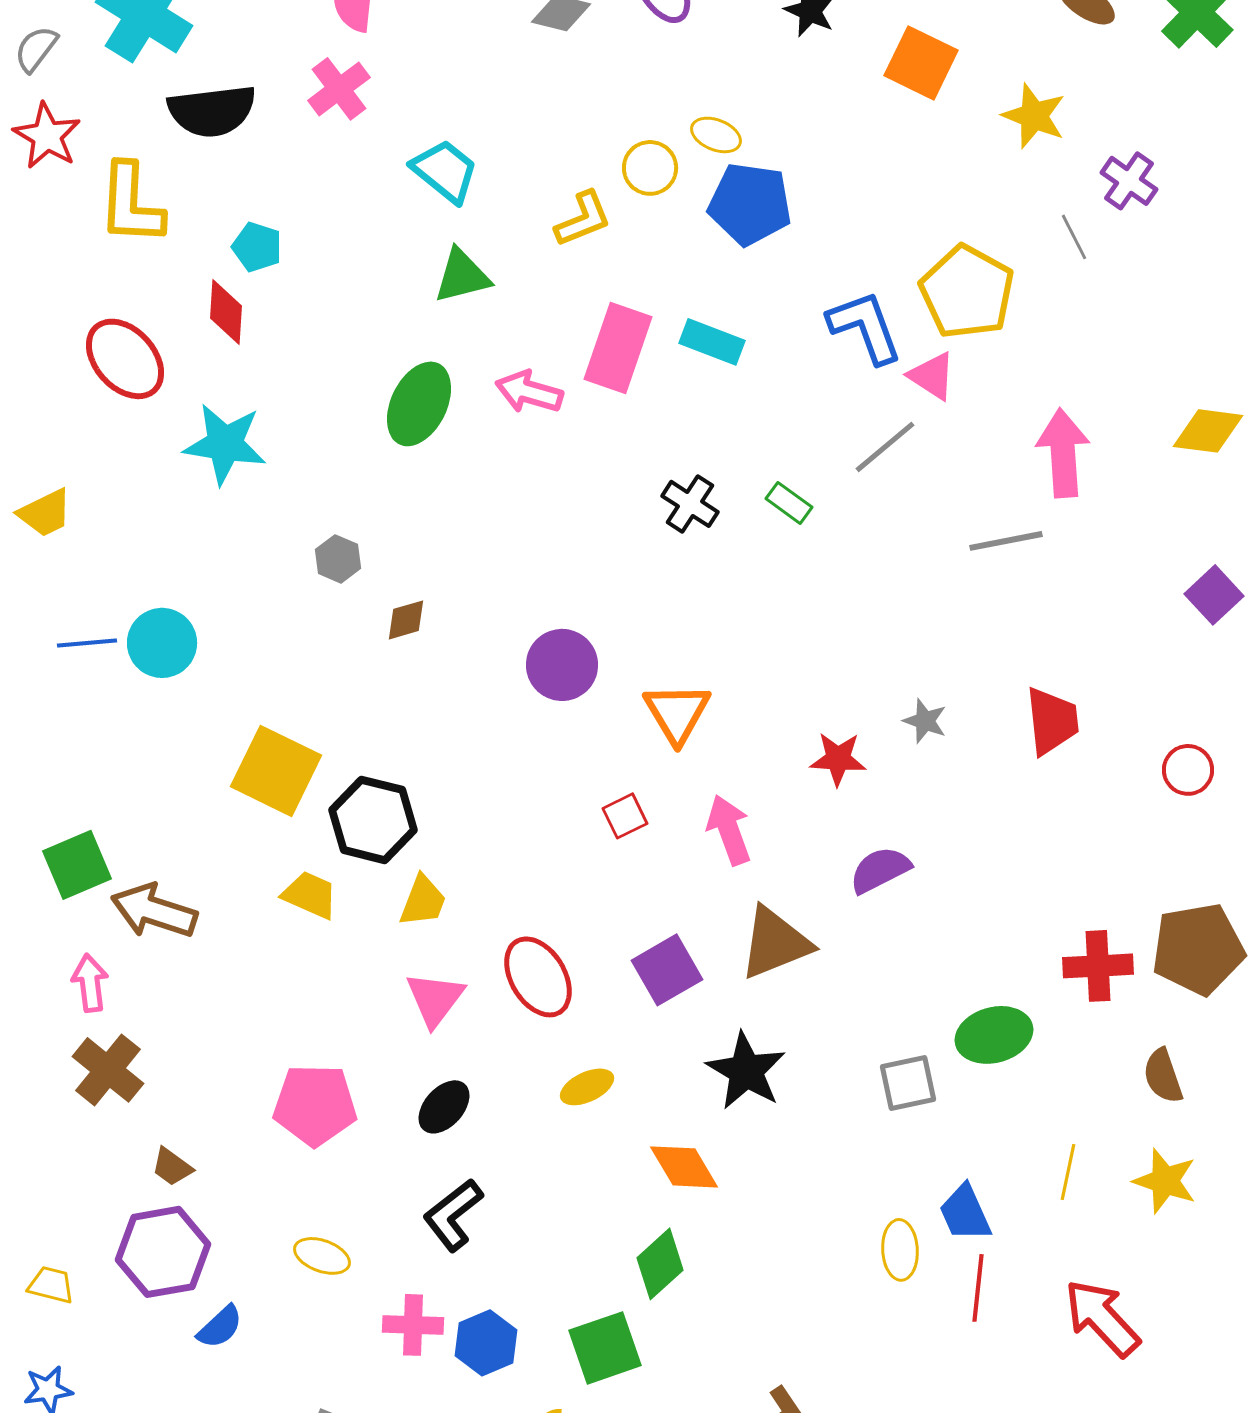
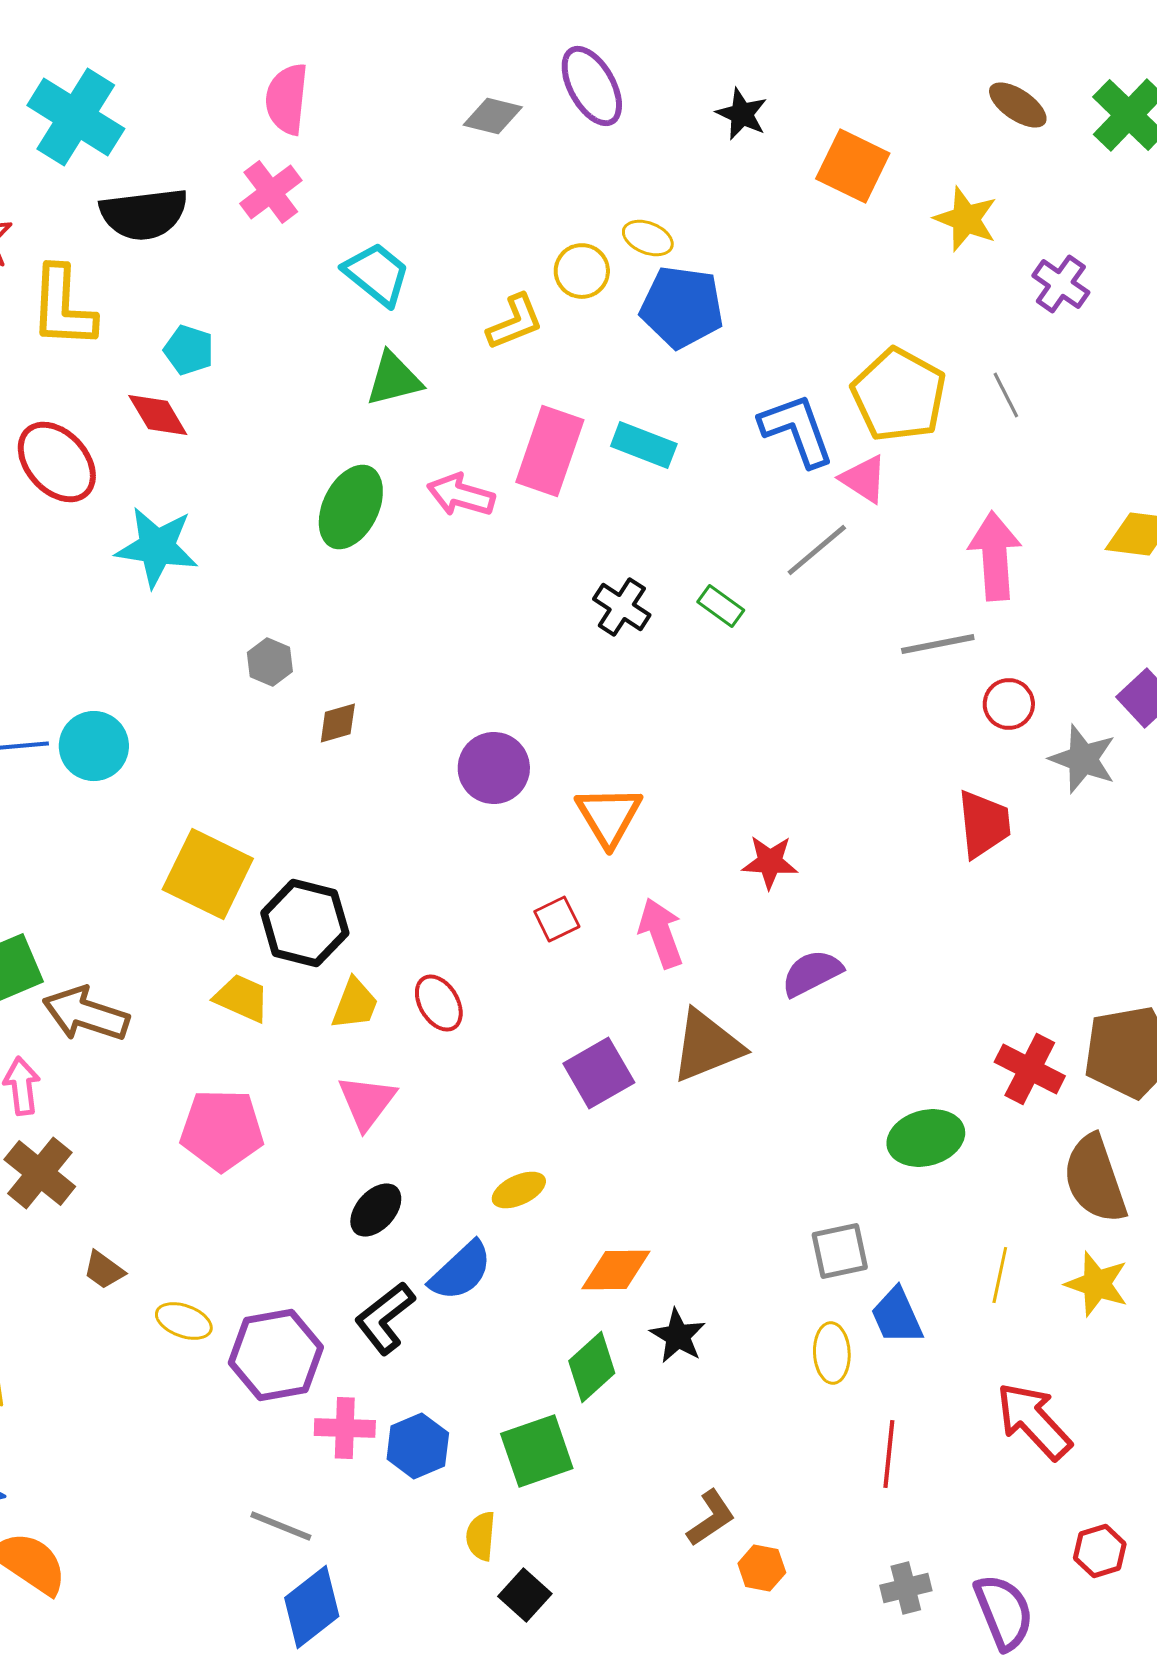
gray line: (1074, 237) -> (1006, 395), moved
red diamond: (226, 312) -> (158, 415), turned -34
gray star: (925, 721) -> (1083, 759), moved, size x1.5
red circle: (1188, 770) -> (1009, 704), moved
red cross: (1098, 966) -> (1030, 1069), turned 30
red ellipse: (538, 977) -> (439, 1003), moved, size x0.7
black star: (746, 1071) -> (678, 1336), moved, size x0.7
brown semicircle: (1163, 1076) -> (1095, 1179), size x1.6
gray square: (908, 1083) -> (840, 1251), moved
pink pentagon: (315, 1105) -> (222, 1130), moved
orange diamond: (684, 1167) -> (616, 1270), turned -60
purple hexagon: (163, 1252) -> (276, 1355), moved
yellow ellipse: (322, 1256) -> (184, 1321), moved
red line: (978, 1288) -> (889, 1454), moved
blue semicircle: (220, 1327) -> (461, 1271), moved, size x1.4

